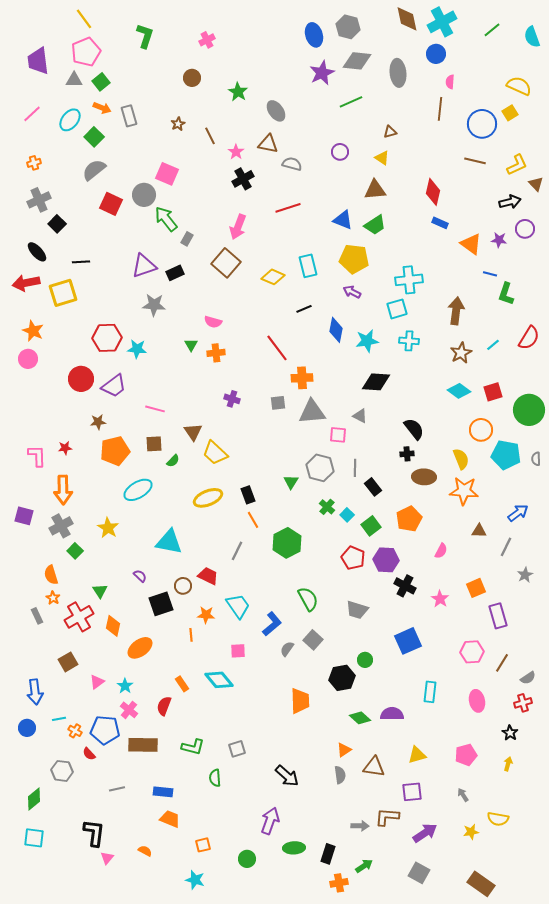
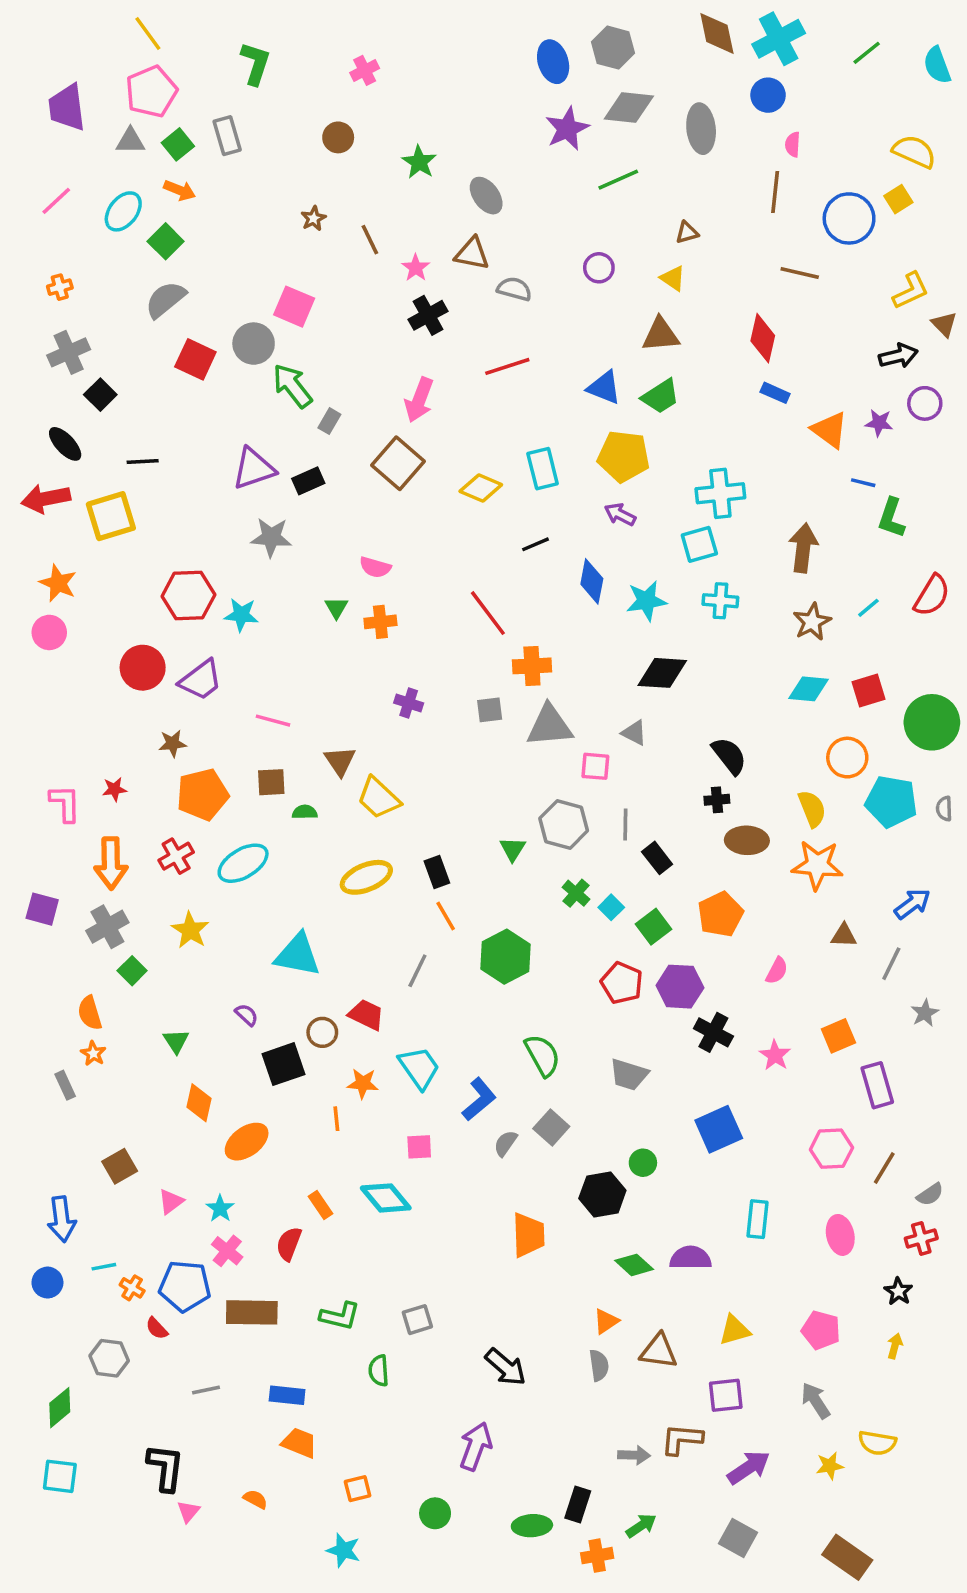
gray rectangle: (129, 116) -> (227, 136), moved
brown line: (475, 161) -> (800, 273), moved
cyan diamond: (459, 391) -> (809, 689), turned -30
green semicircle: (173, 461) -> (305, 812), turned -136
red cross: (79, 617) -> (176, 856), moved, size x0.7
pink pentagon: (466, 755) -> (821, 1330), turned 30
gray arrow: (463, 795) -> (816, 1401), size x1.5
green ellipse: (294, 848) -> (532, 1526), moved

